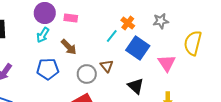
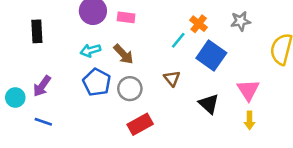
cyan arrow: (43, 35) -> (90, 50), moved, turned 42
pink triangle: (167, 63) -> (248, 90), moved
blue pentagon: (48, 69) -> (97, 82), turned 30
gray circle: (87, 74) -> (130, 89), moved

